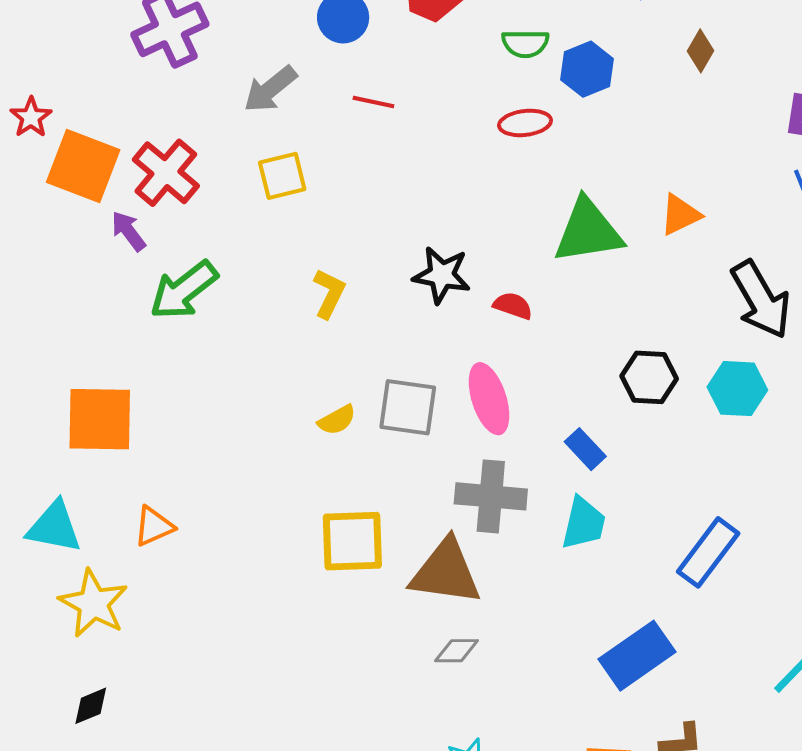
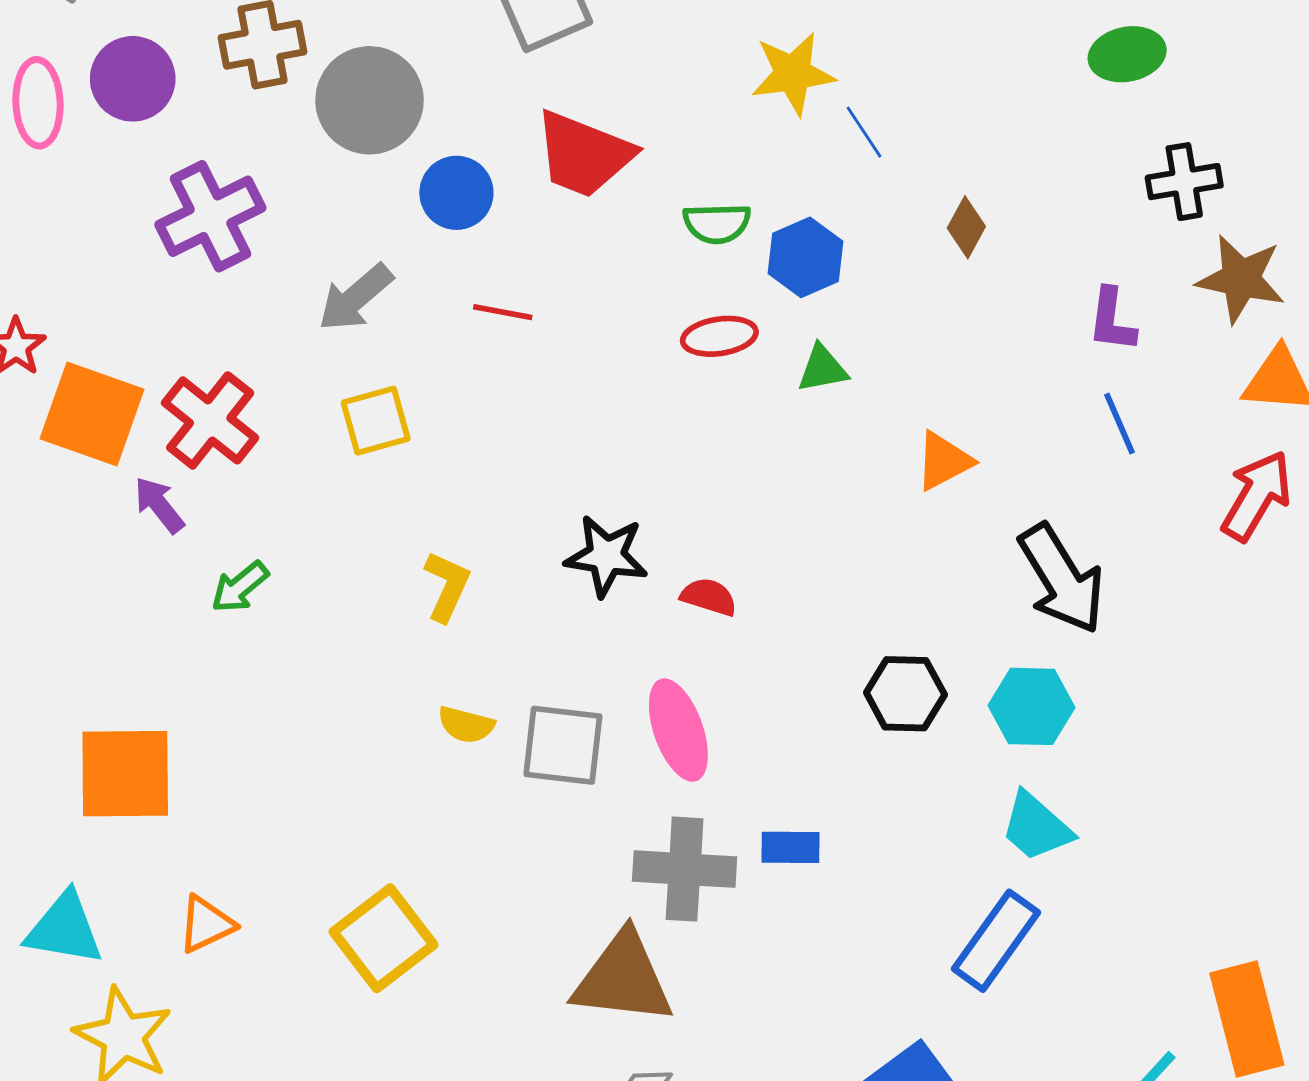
green triangle: (588, 231) -> (822, 369), moved, size x0.5
green arrow: (184, 290) -> (240, 587), size x0.6
yellow semicircle: (337, 420) -> (466, 725), moved, turned 45
blue rectangle: (585, 449) -> (791, 847), moved, turned -45
cyan trapezoid: (584, 523) -> (1036, 827), moved, turned 120
yellow square: (352, 541) -> (384, 938), moved, turned -34

